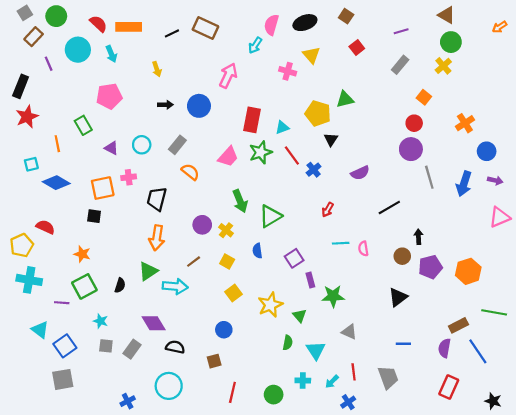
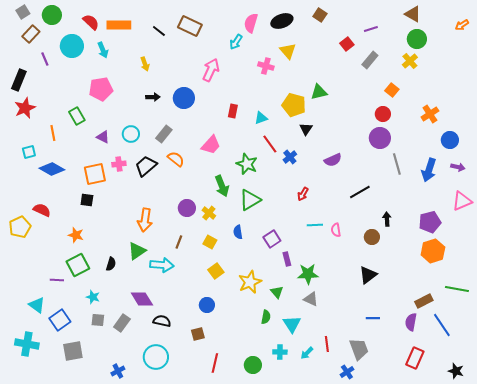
black line: (172, 33) -> (159, 31), turned 64
red square: (357, 47) -> (347, 44), moved
red rectangle: (252, 120) -> (233, 111), size x0.6
green star: (261, 152) -> (247, 164), moved, turned -30
black trapezoid: (157, 199) -> (146, 166), moved, turned 35
brown line: (194, 262) -> (179, 242), turned -32
purple pentagon: (430, 267) -> (430, 222), moved
cyan cross: (29, 280) -> (27, 344), moved
gray triangle: (349, 332) -> (311, 299), moved
gray square: (63, 379) -> (73, 351), moved
blue cross: (348, 402) -> (347, 372), moved

